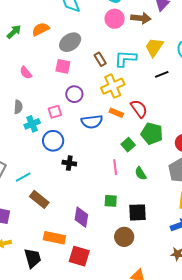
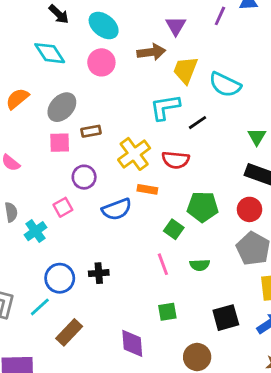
pink circle: (115, 19) -> (101, 62), moved
yellow trapezoid: (154, 47) -> (185, 70), moved
brown rectangle: (100, 59) -> (91, 131), moved, turned -56
cyan L-shape: (125, 59) -> (165, 107), moved
red semicircle: (139, 109) -> (176, 160), moved, turned 144
blue circle: (53, 141) -> (60, 278), moved
green semicircle: (141, 173) -> (200, 265), turned -48
brown rectangle: (39, 199) -> (69, 332), turned -72
black square: (137, 212) -> (226, 318), moved

